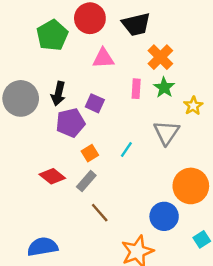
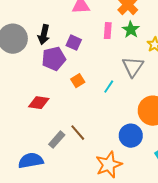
cyan line: (126, 149) -> (109, 87), moved
orange square: (90, 153) -> (78, 81), moved
red diamond: (52, 176) -> (39, 103), turned -30
gray rectangle: (86, 181) -> (57, 140), moved

